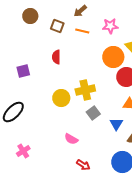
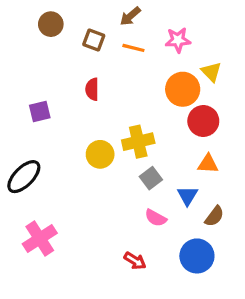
pink semicircle: (71, 139) -> (156, 218), moved
pink cross: (23, 151) -> (40, 239), size x1.5

